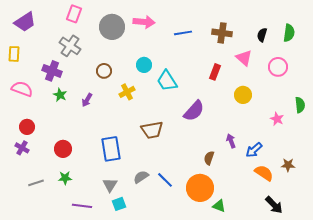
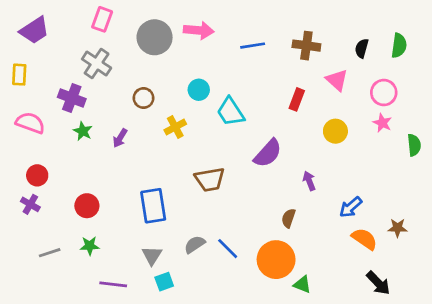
pink star: (277, 119) -> (382, 123), moved
purple arrow: (231, 141) -> (309, 181), moved

